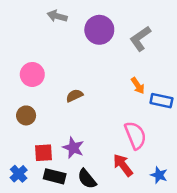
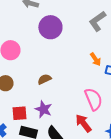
purple circle: (99, 30) -> (50, 27), moved
brown semicircle: (74, 96) -> (44, 79), moved

